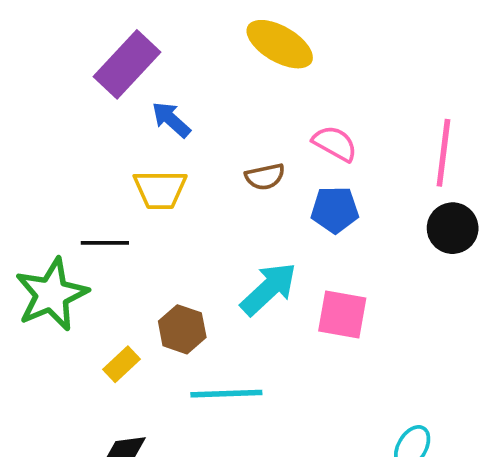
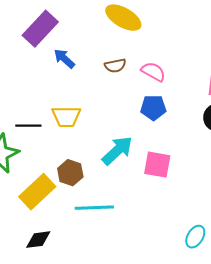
brown semicircle: (265, 177) -> (115, 66), moved
yellow trapezoid: (160, 189) -> (66, 117), moved
yellow rectangle: (121, 364) -> (37, 192), size x1.8

